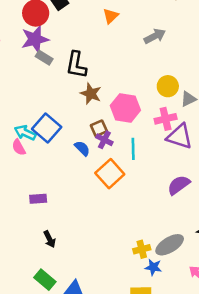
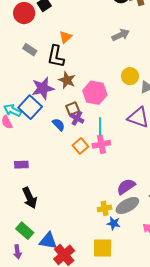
orange triangle: (111, 16) -> (65, 37), moved
purple star: (35, 39) -> (43, 88), moved
pink cross: (166, 119) -> (101, 144), moved
orange square: (110, 174) -> (80, 146), size x0.7
purple semicircle: (179, 185) -> (126, 187), moved
black arrow: (50, 239) -> (30, 198), size x1.5

